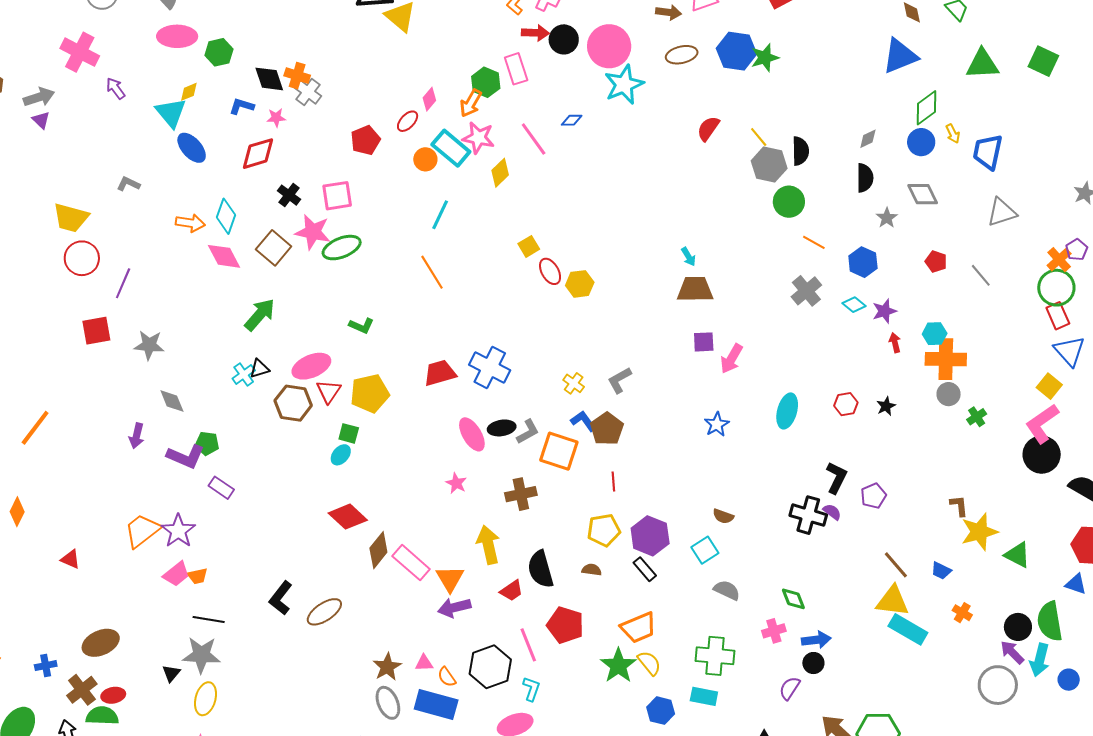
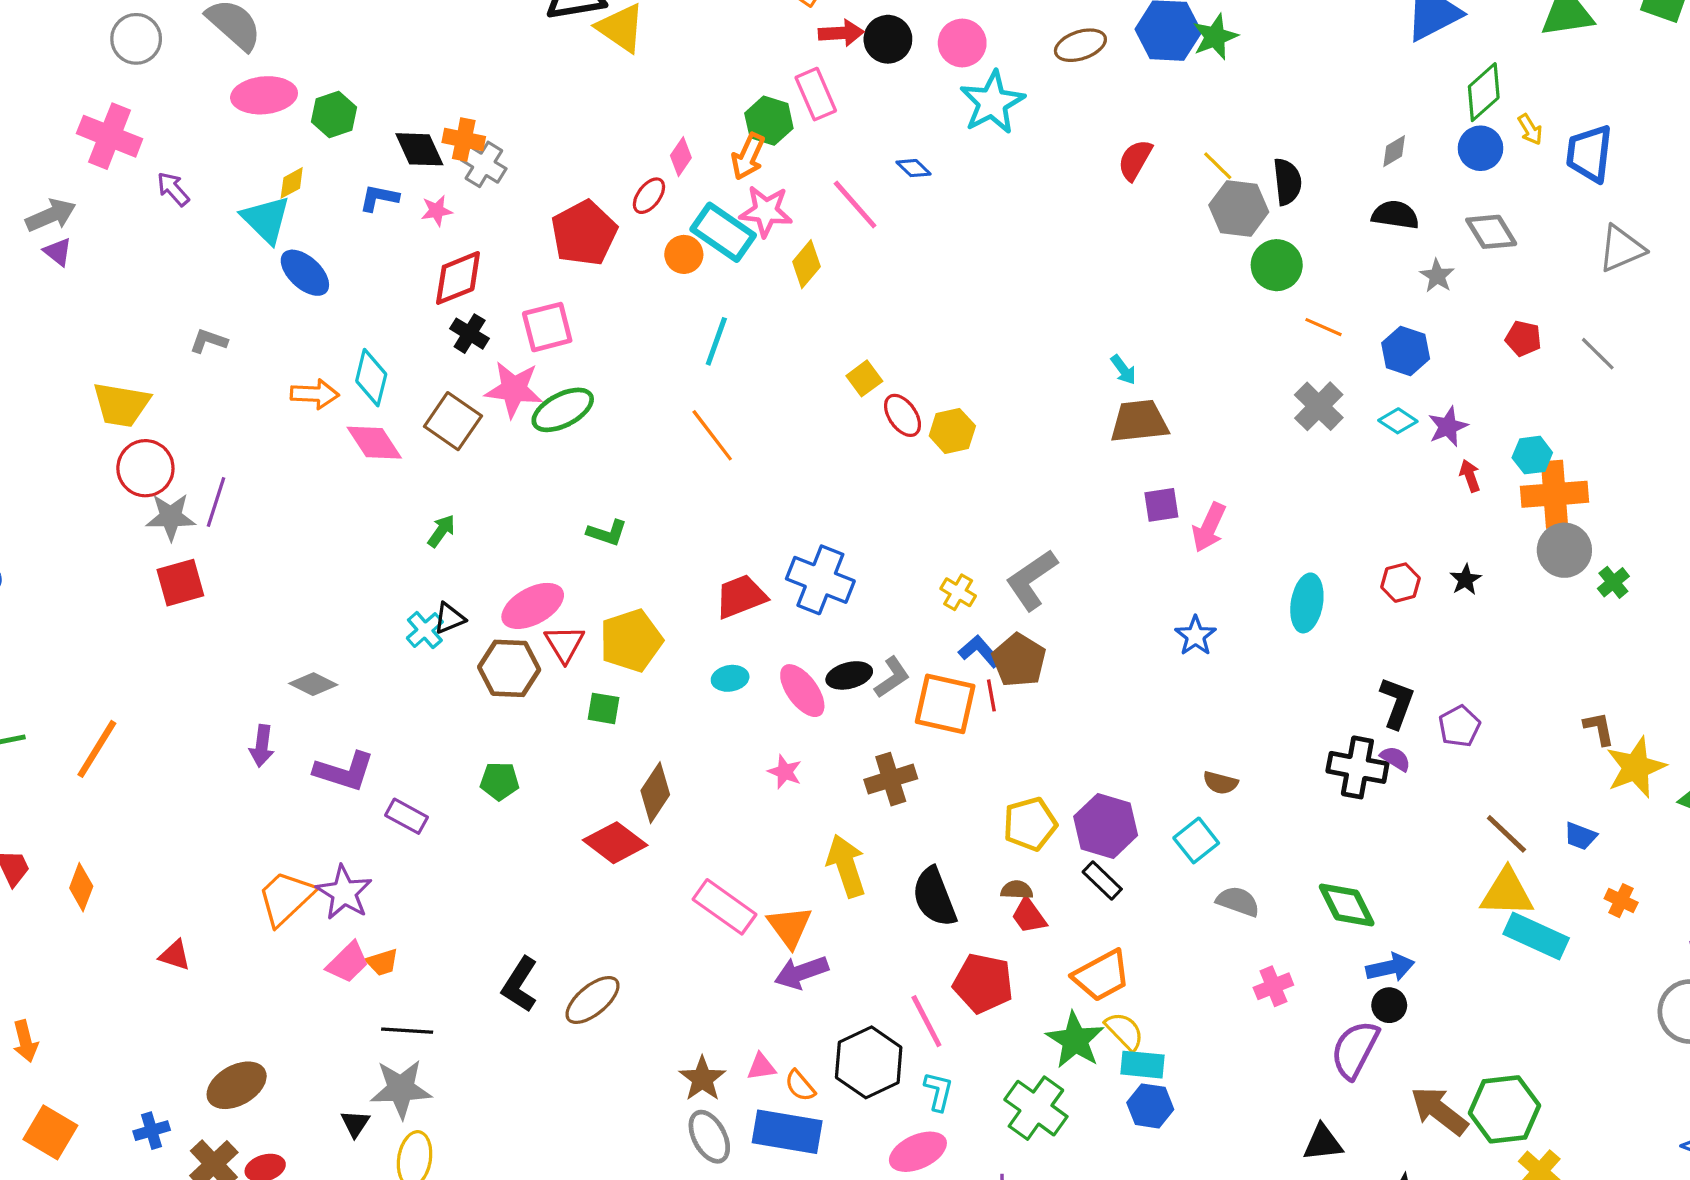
pink circle: (609, 46) -> (962, 43), size x0.7
blue diamond: (572, 120) -> (913, 168), turned 50
red pentagon: (365, 140) -> (584, 233), size x1.4
red diamond: (258, 154) -> (458, 278), moved
black semicircle: (865, 178) -> (1395, 215), turned -76
green arrow: (260, 315) -> (441, 531), size x0.6
gray star: (149, 345) -> (171, 517), moved
gray L-shape: (619, 380) -> (1032, 580), size x1.4
gray circle: (949, 394) -> (1564, 550), size x1.4
gray diamond: (172, 401) -> (313, 684), turned -36
green pentagon: (207, 443) -> (500, 781), moved
cyan ellipse: (341, 455) -> (730, 678), moved, turned 45
red line: (613, 482) -> (991, 695), moved
brown diamond: (378, 550) -> (655, 793), moved
red trapezoid: (512, 591) -> (1029, 916), moved, turned 95
green diamond: (793, 599) -> (1347, 905), size x1.4
pink cross: (774, 631) -> (1273, 986), moved
green cross: (715, 656) -> (1036, 1108), moved, turned 36
purple semicircle: (790, 688) -> (1355, 1050), size x1.5
cyan rectangle: (704, 696) -> (1142, 1065), moved

